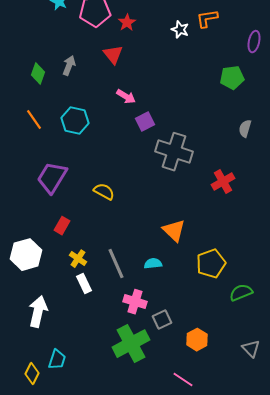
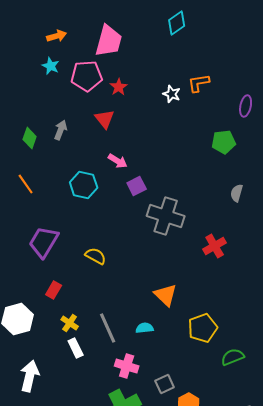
cyan hexagon: (75, 121) -> (84, 185), moved
gray square: (162, 320) -> (165, 384), moved

